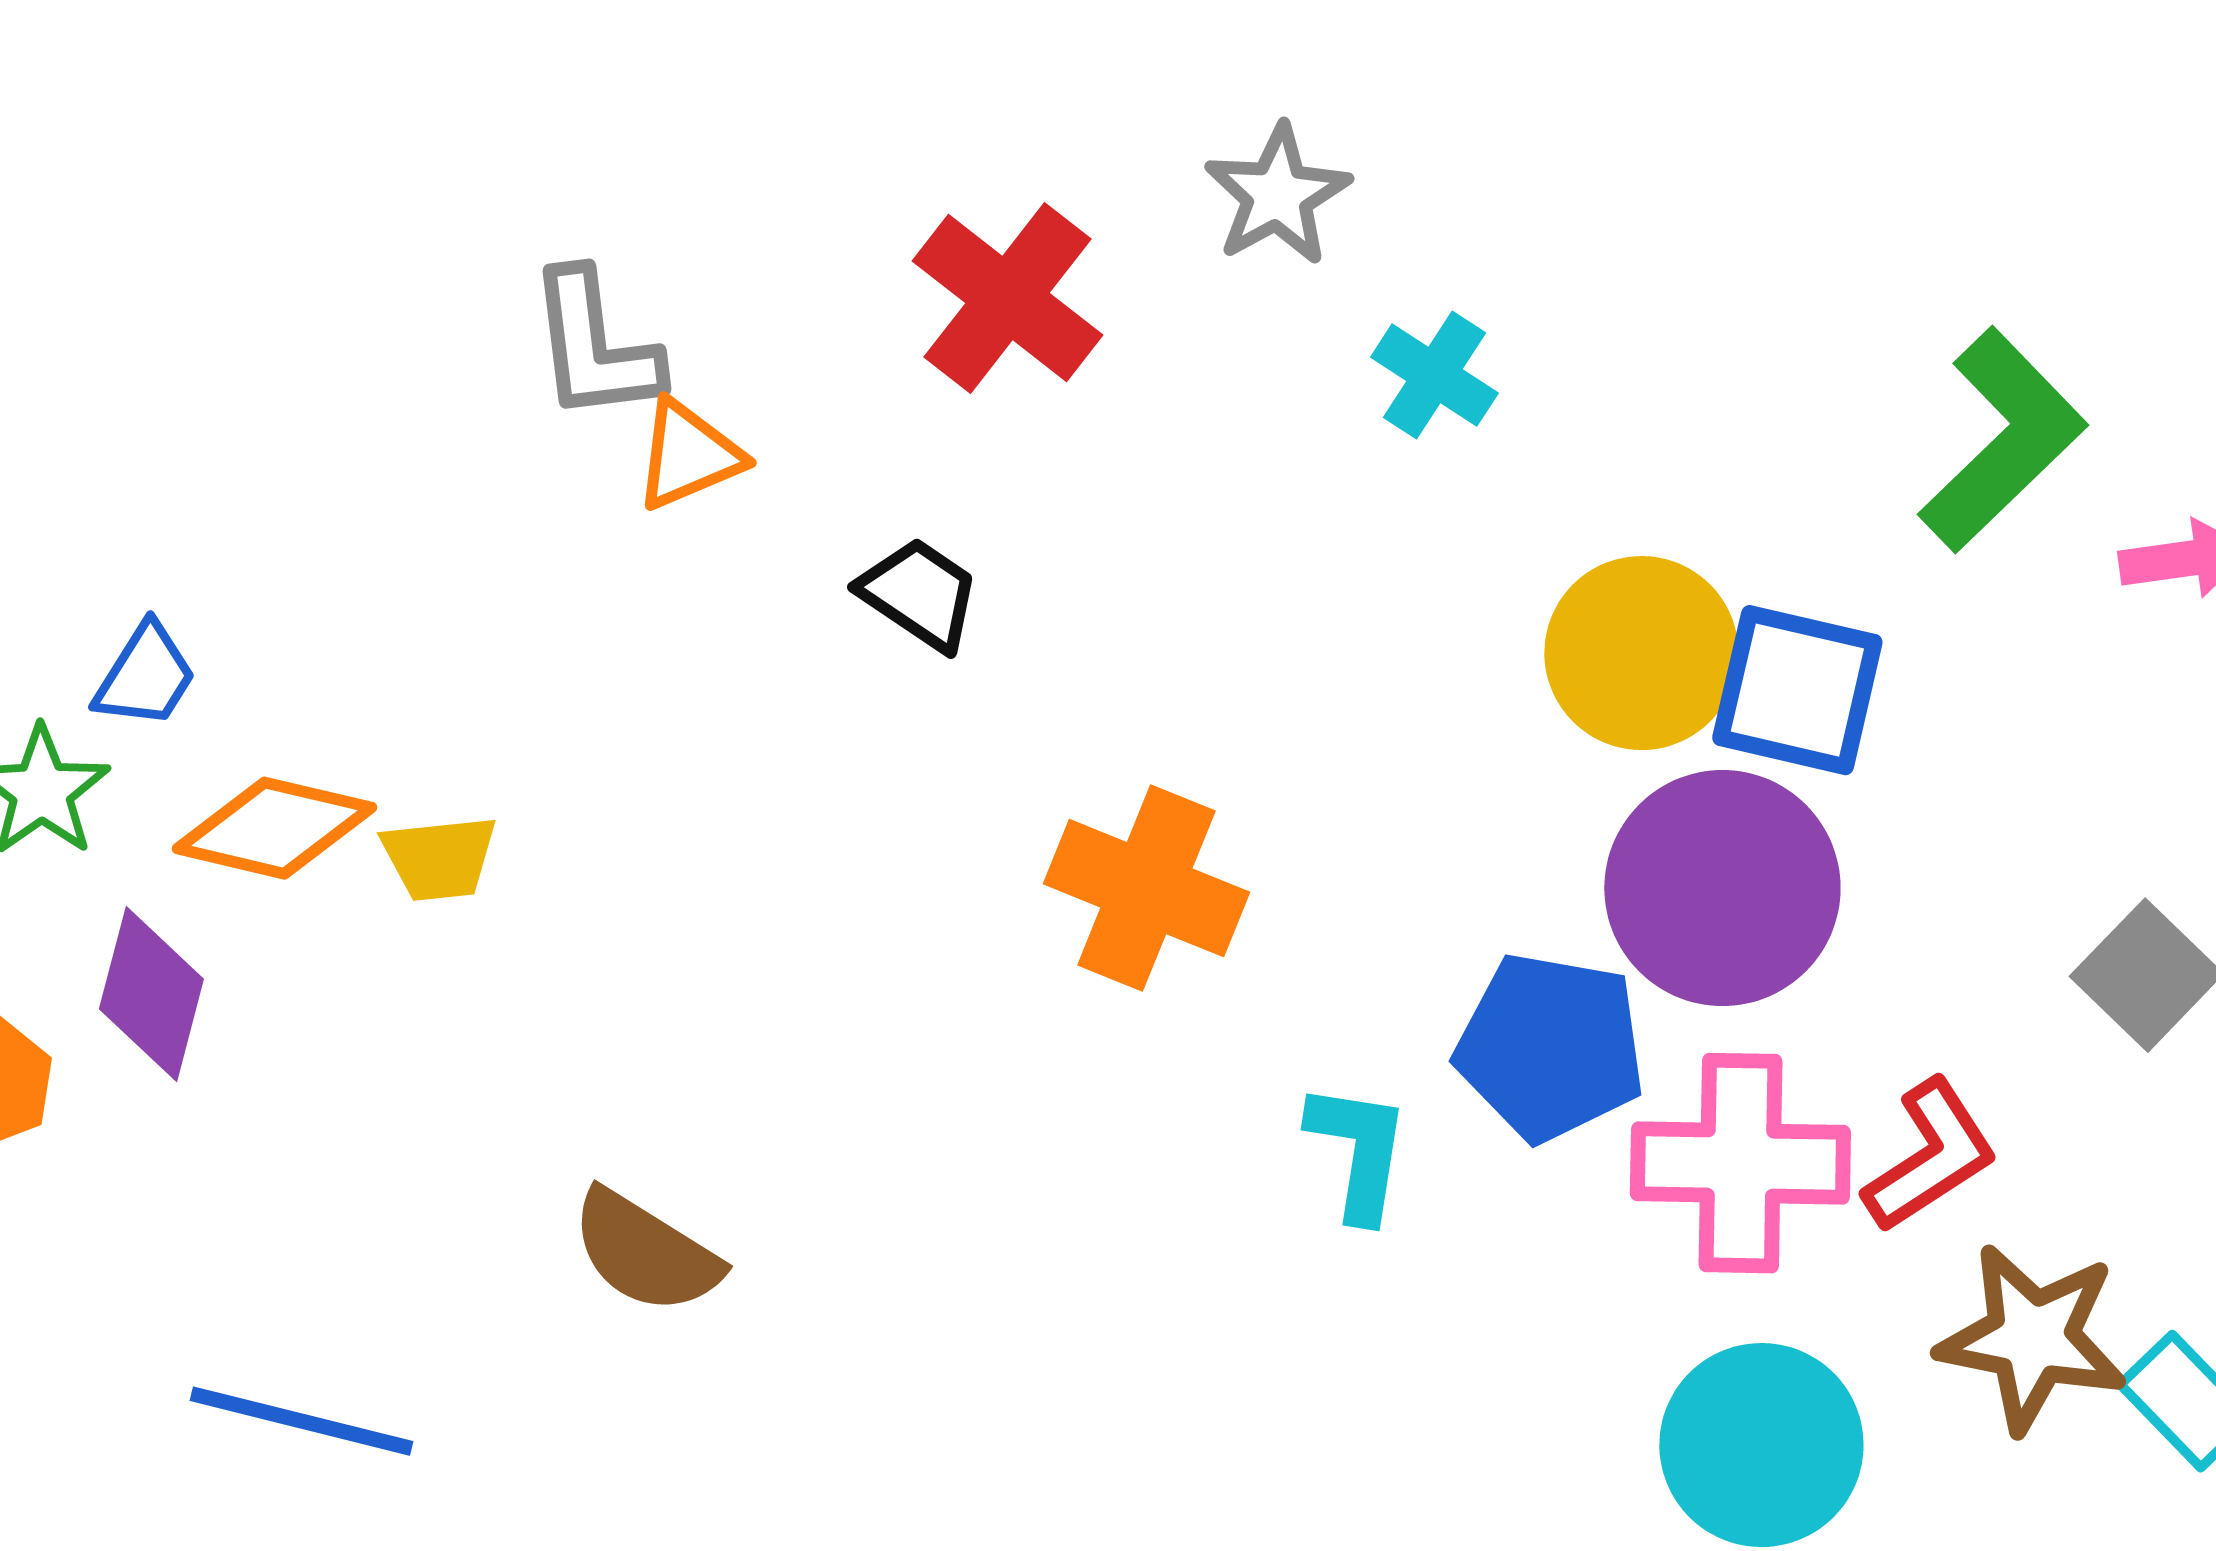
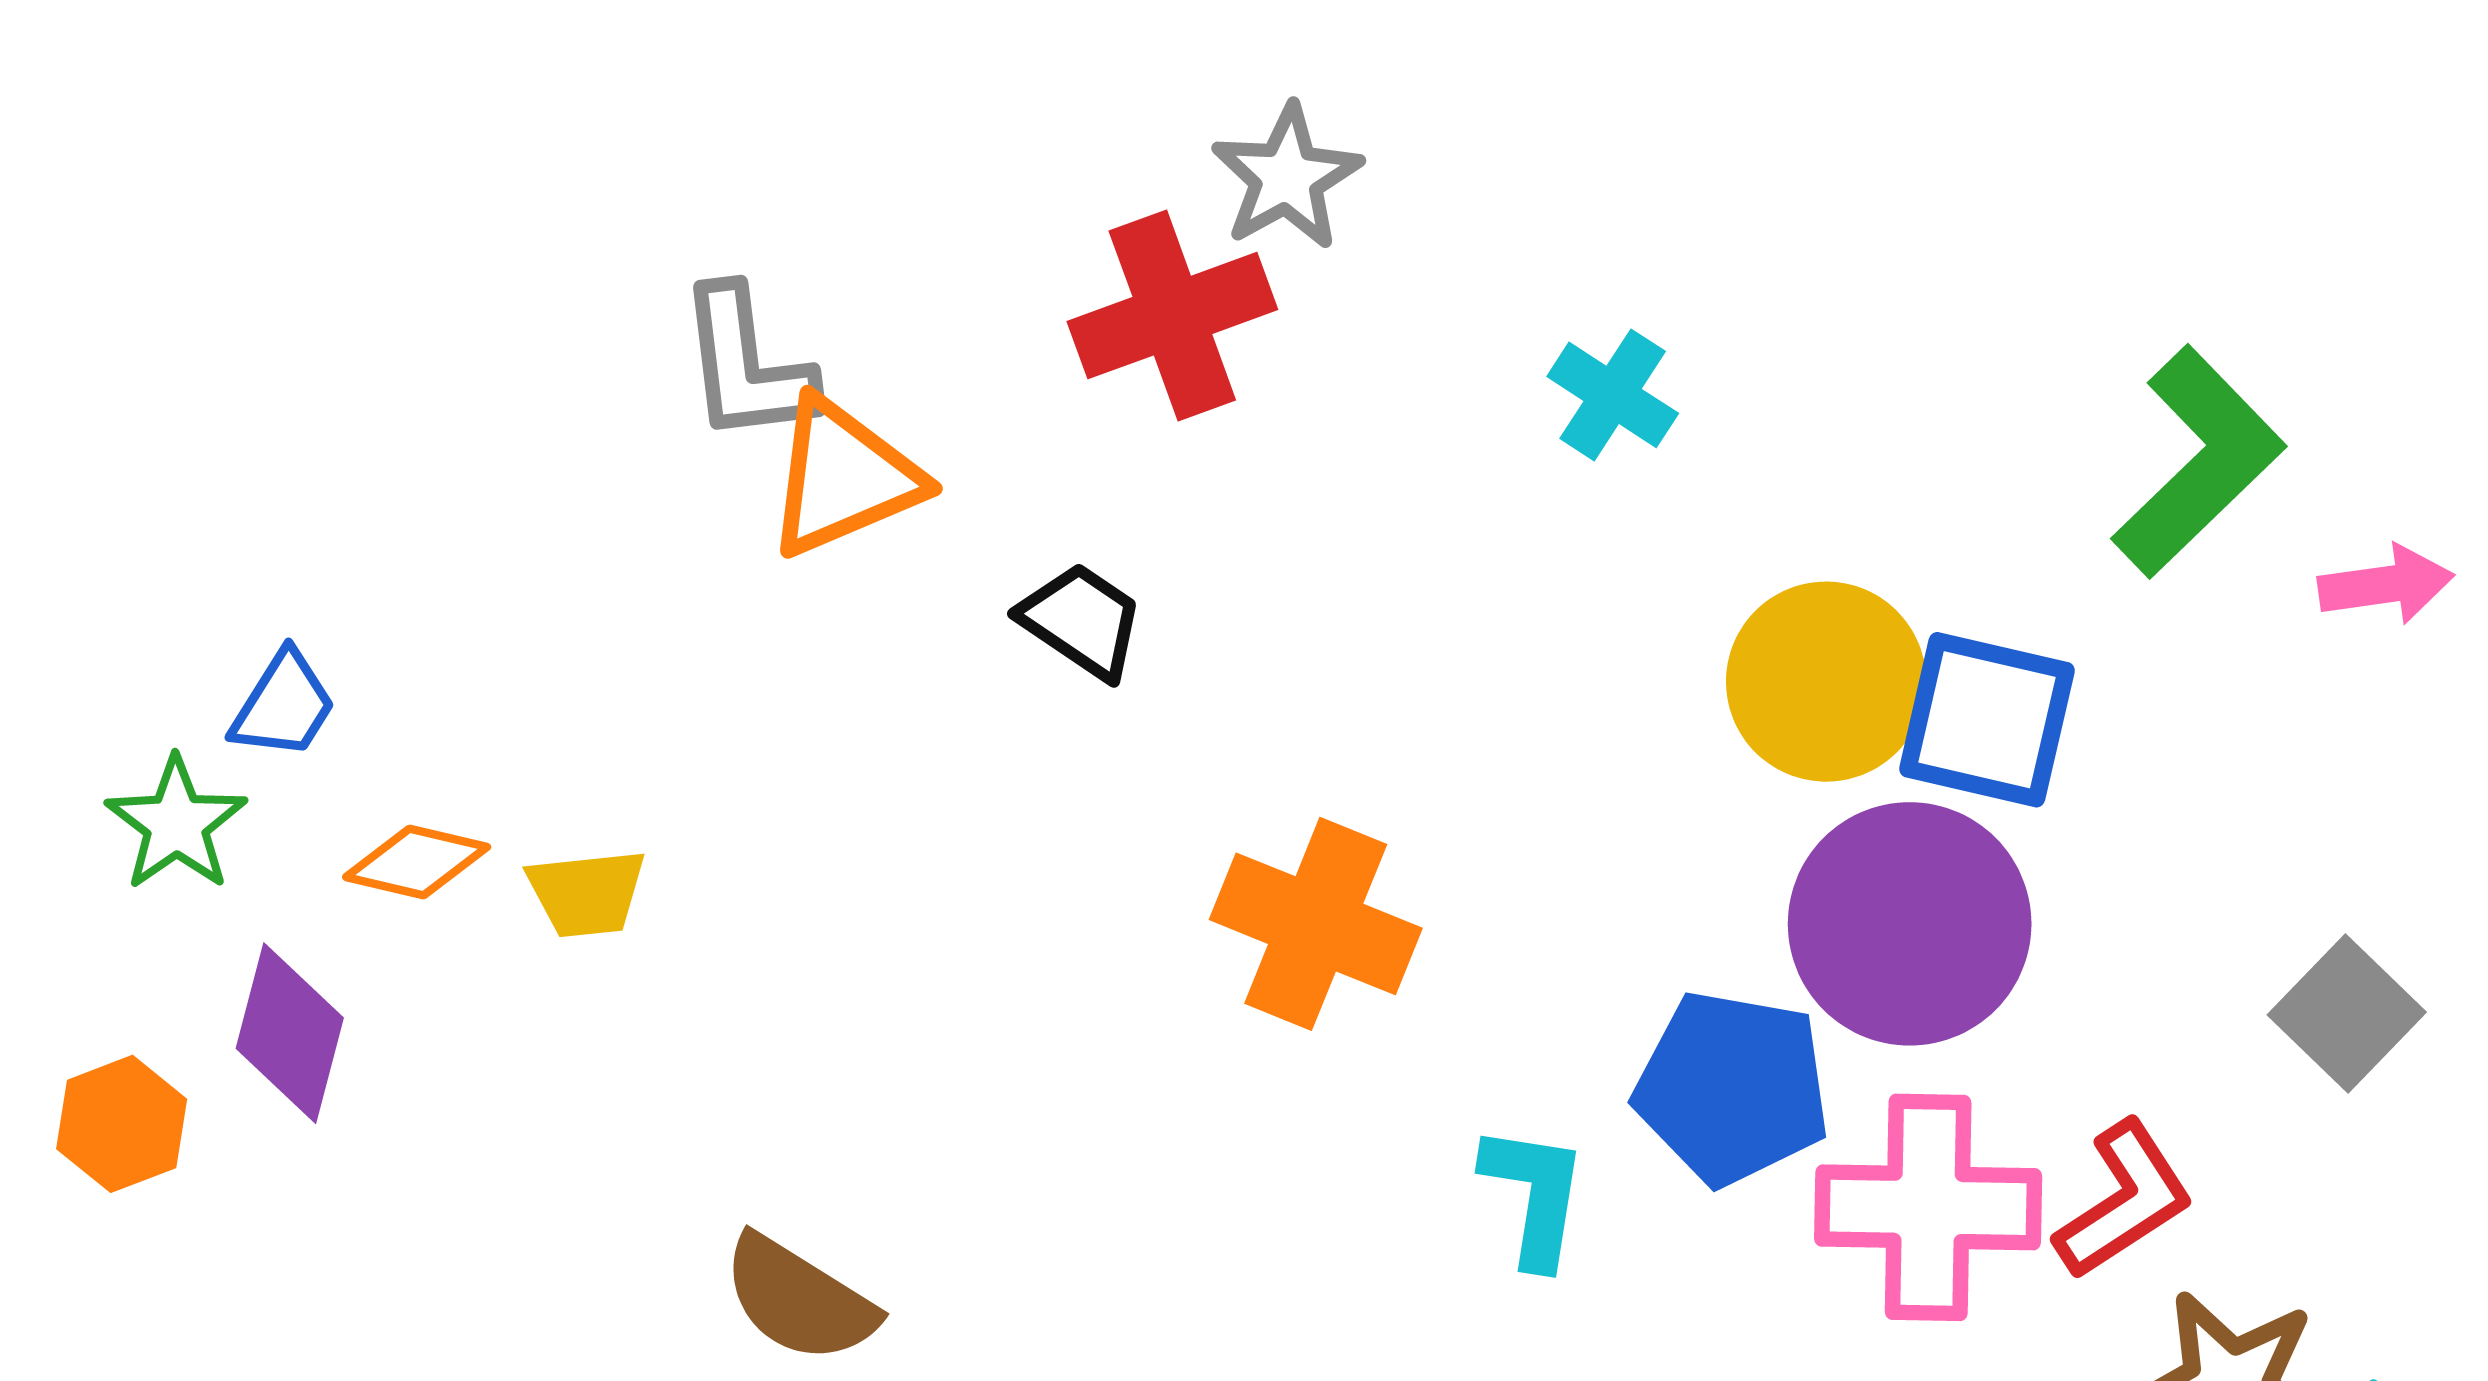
gray star: (1277, 195) -> (1287, 177), moved
red cross: (1007, 298) -> (1172, 316), turned 32
orange triangle: (688, 455) -> (843, 477), size x1.4
orange diamond: (274, 828) -> (417, 862), size x0.7

